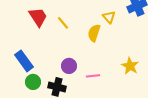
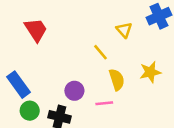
yellow line: (63, 23) -> (101, 52), moved
yellow semicircle: (94, 33) -> (117, 80), moved, turned 144
yellow star: (130, 66) -> (150, 72), moved, turned 30

